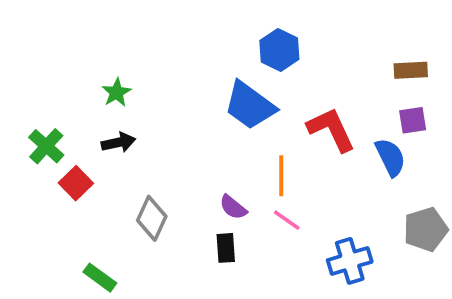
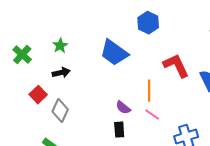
blue trapezoid: (250, 105) -> (114, 53), moved
green cross: (46, 146) -> (22, 55), moved
gray diamond: (152, 218) -> (60, 111), moved

